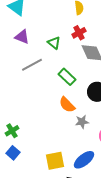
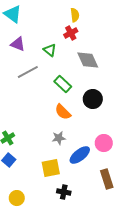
red cross: (79, 33) -> (71, 33), moved
gray star: (82, 122) -> (59, 138), moved
blue ellipse: (84, 160) -> (80, 155), moved

